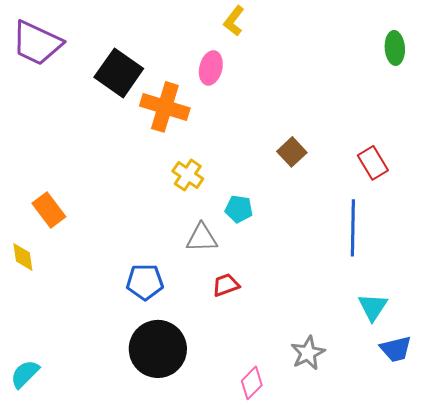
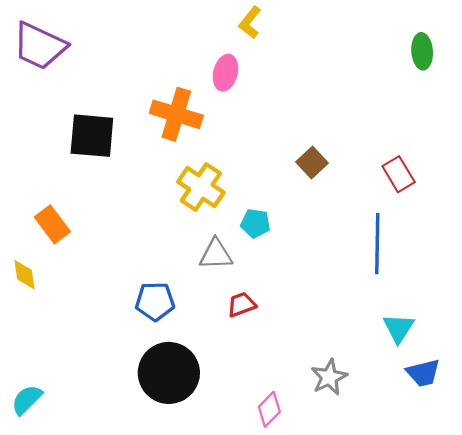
black square: (119, 73) -> (92, 136), moved, turned -30
yellow cross: (188, 175) -> (201, 187), size x1.4

